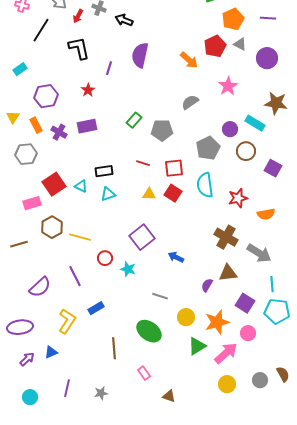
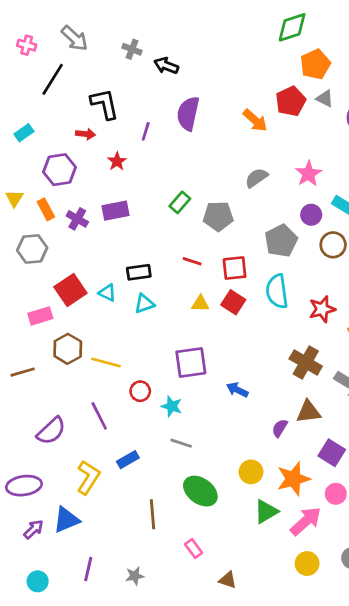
red arrow: (78, 16) -> (85, 134), moved, turned -112
pink star: (228, 86) -> (308, 174), moved
purple square: (142, 237) -> (191, 362), turned 30
gray line: (160, 296) -> (181, 443), moved
blue triangle: (51, 352) -> (66, 520), size x1.5

